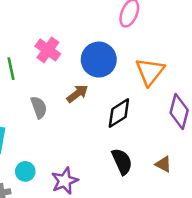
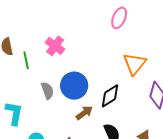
blue circle: (99, 60) -> (74, 86), moved
brown arrow: (77, 94) -> (84, 113), moved

